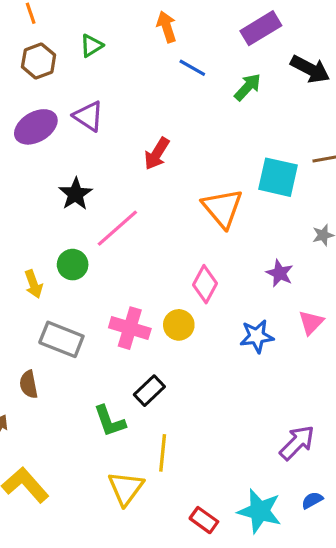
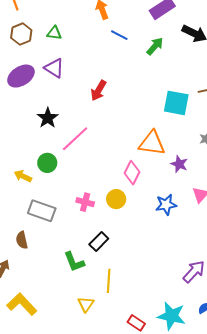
green triangle: (91, 46) -> (54, 33), moved, turned 42
orange triangle: (223, 208) -> (152, 143), moved, turned -40
yellow arrow: (34, 284) -> (23, 176), turned 138
pink cross: (130, 328) -> (85, 202), size x0.7
yellow triangle: (126, 488) -> (86, 304), size x0.7

